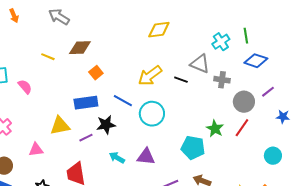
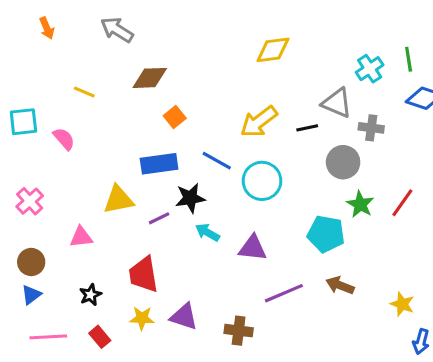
yellow line: (48, 57) -> (84, 92), moved
black line: (181, 80) -> (307, 128), turned -32
gray circle: (244, 102) -> (343, 162), moved
cyan arrow: (117, 158) -> (207, 232), moved

